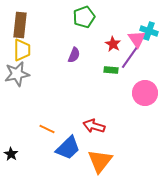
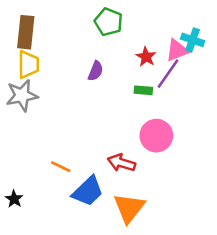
green pentagon: (84, 17) -> (108, 22), turned -30
pink triangle: (137, 39) -> (177, 50), turned 42
pink circle: (145, 93) -> (156, 136), moved

